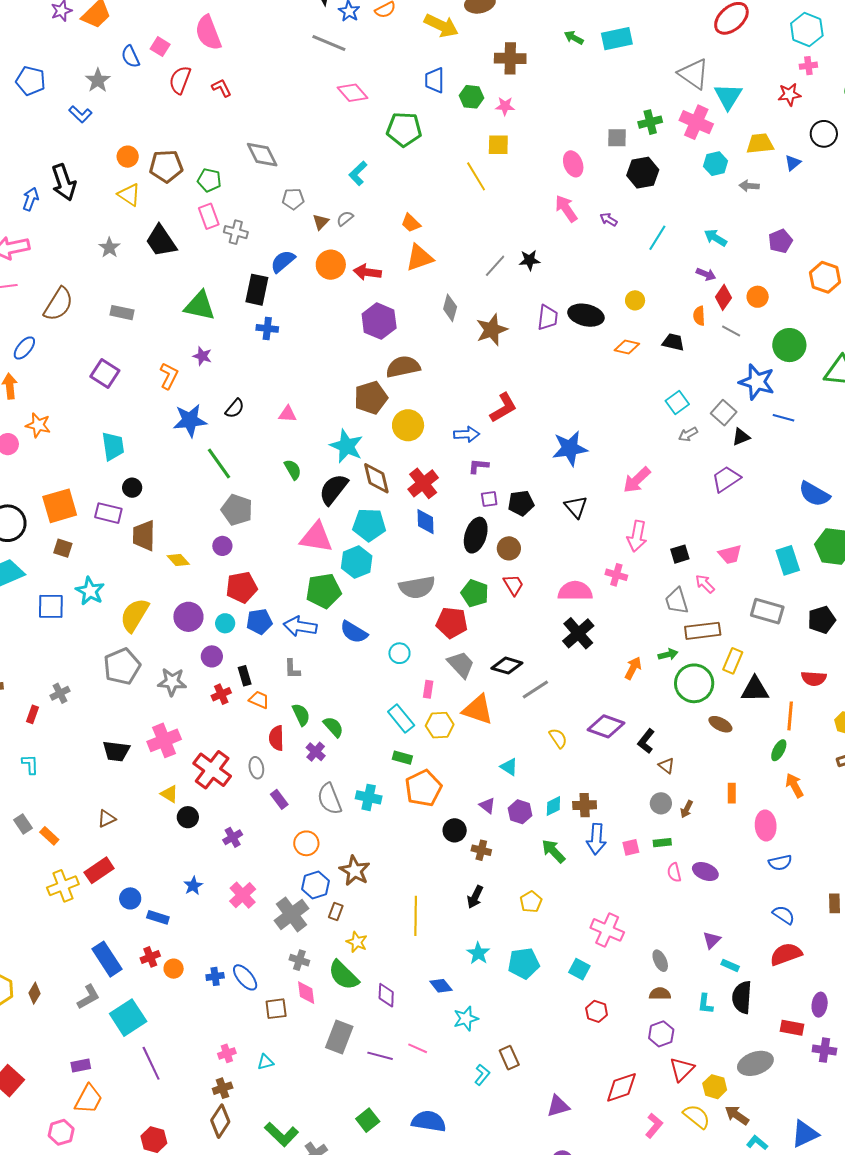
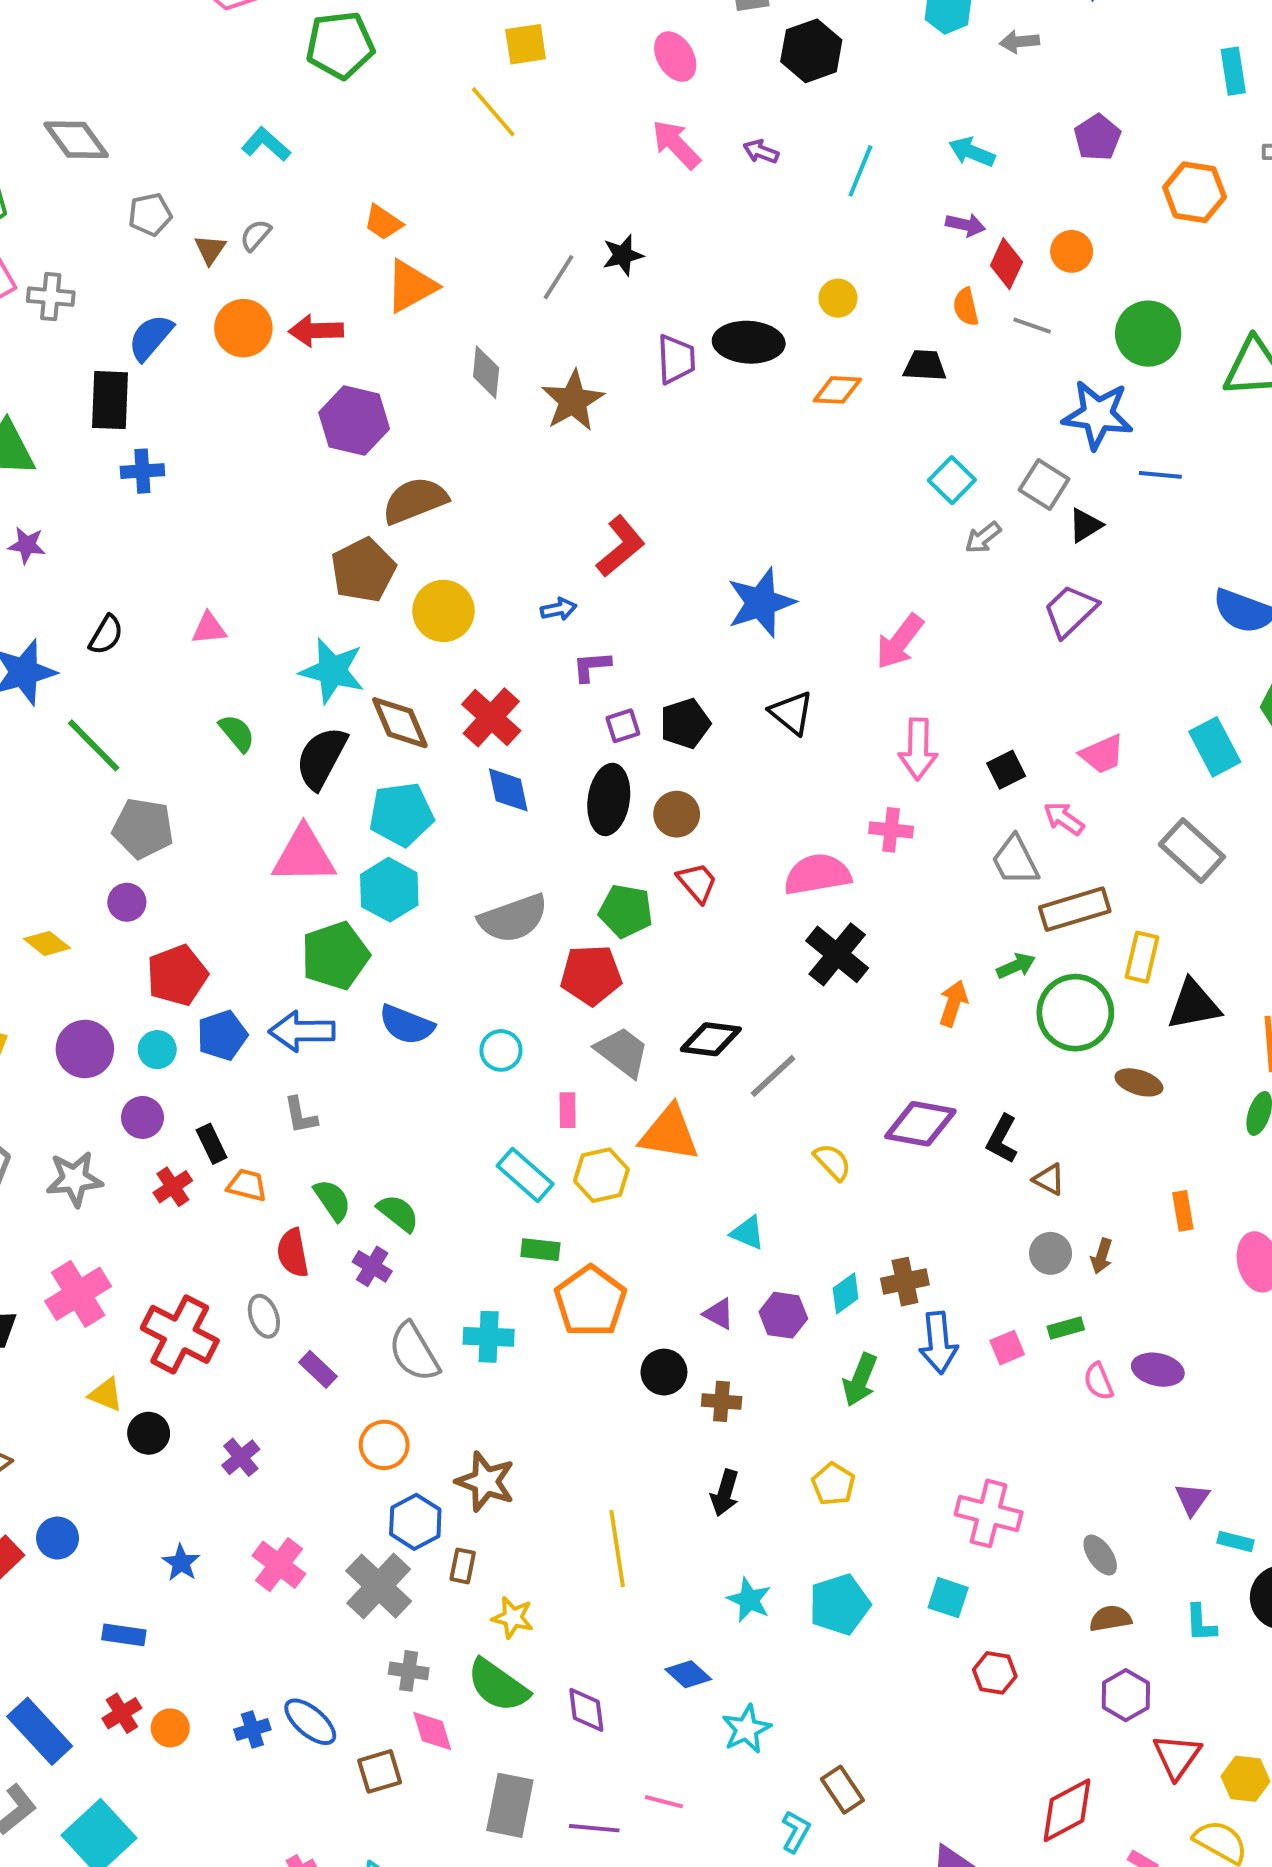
cyan L-shape: (358, 173) -> (266, 144), turned 95
blue arrow: (467, 434) -> (559, 609), size x0.7
gray rectangle: (767, 611) -> (1192, 851), turned 36
green arrow: (553, 851) -> (860, 1380), turned -104
blue circle: (130, 898) -> (58, 1538), moved

